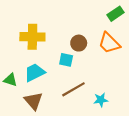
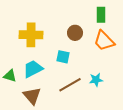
green rectangle: (115, 14) -> (101, 15), moved, turned -56
brown circle: (79, 43) -> (75, 33), moved
cyan star: (101, 100) -> (96, 80), moved

